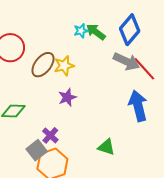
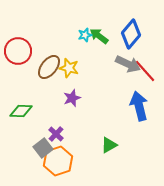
yellow star: (64, 66) -> (69, 68), turned 30
green triangle: (106, 147) -> (109, 145), turned -48

